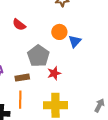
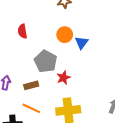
red semicircle: (19, 25) -> (22, 31), turned 48
orange line: (20, 100) -> (31, 108), turned -60

